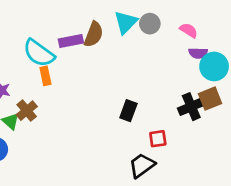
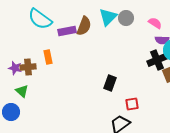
cyan semicircle: (39, 53) -> (40, 19), moved
black cross: (191, 107) -> (157, 60), moved
brown cross: (27, 111) -> (28, 67), moved, turned 35

